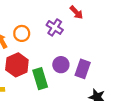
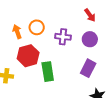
purple cross: (55, 27) -> (63, 37), moved, turned -35
purple circle: (61, 65) -> (90, 39), moved

